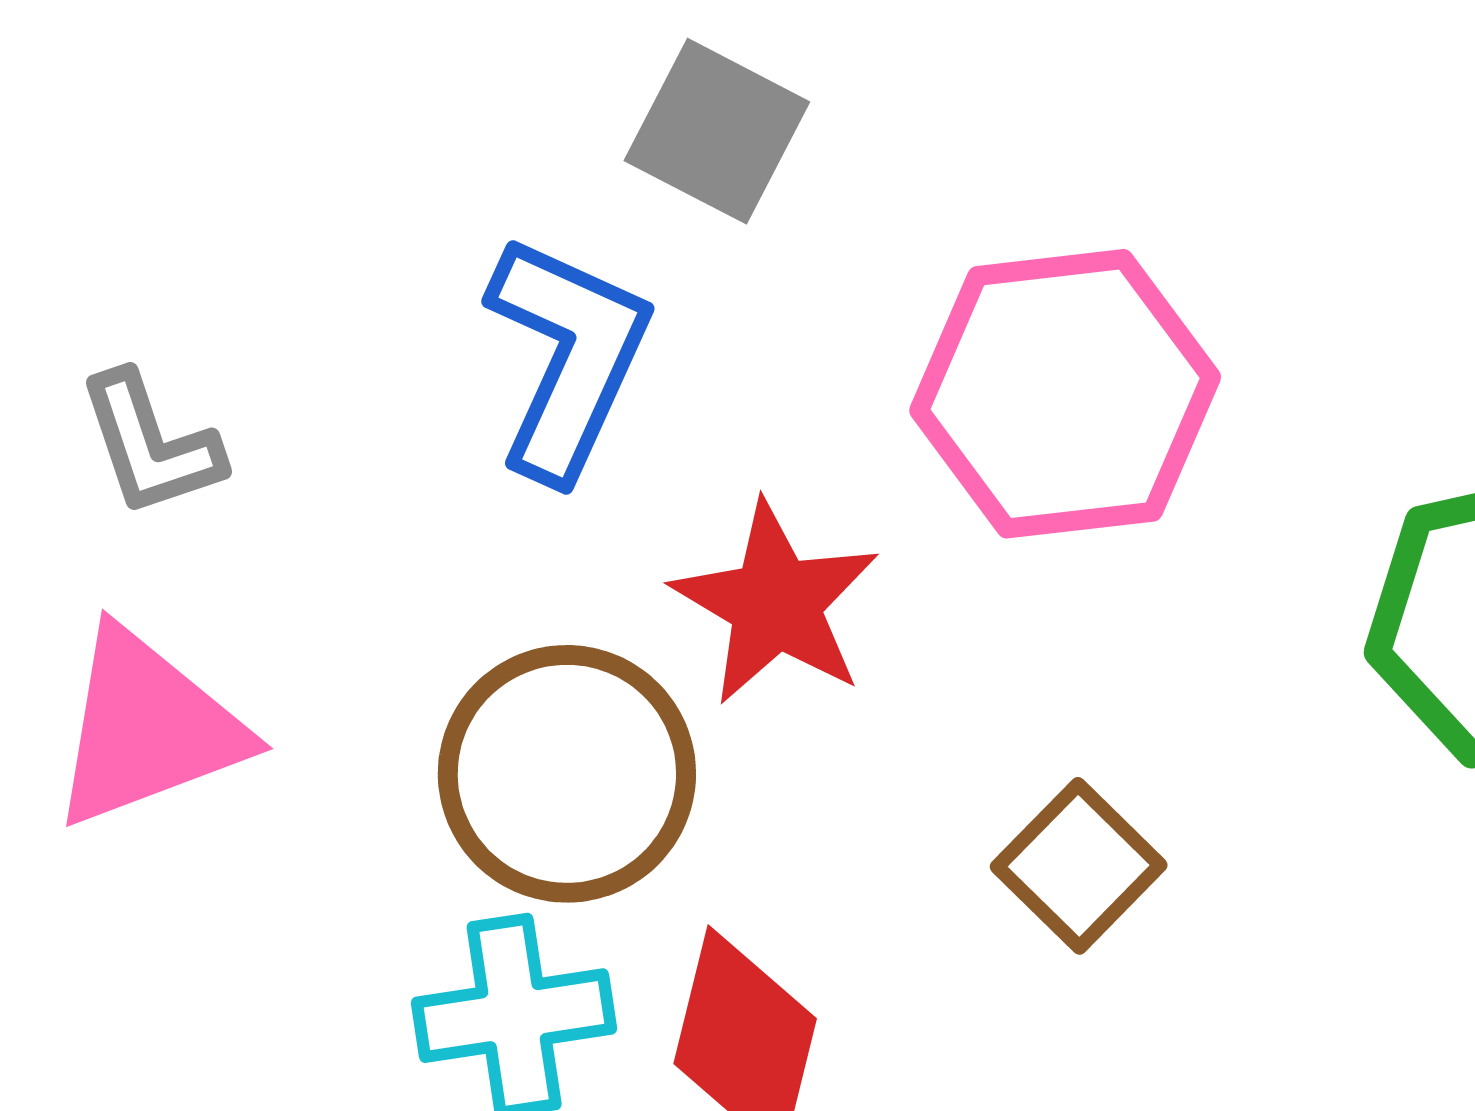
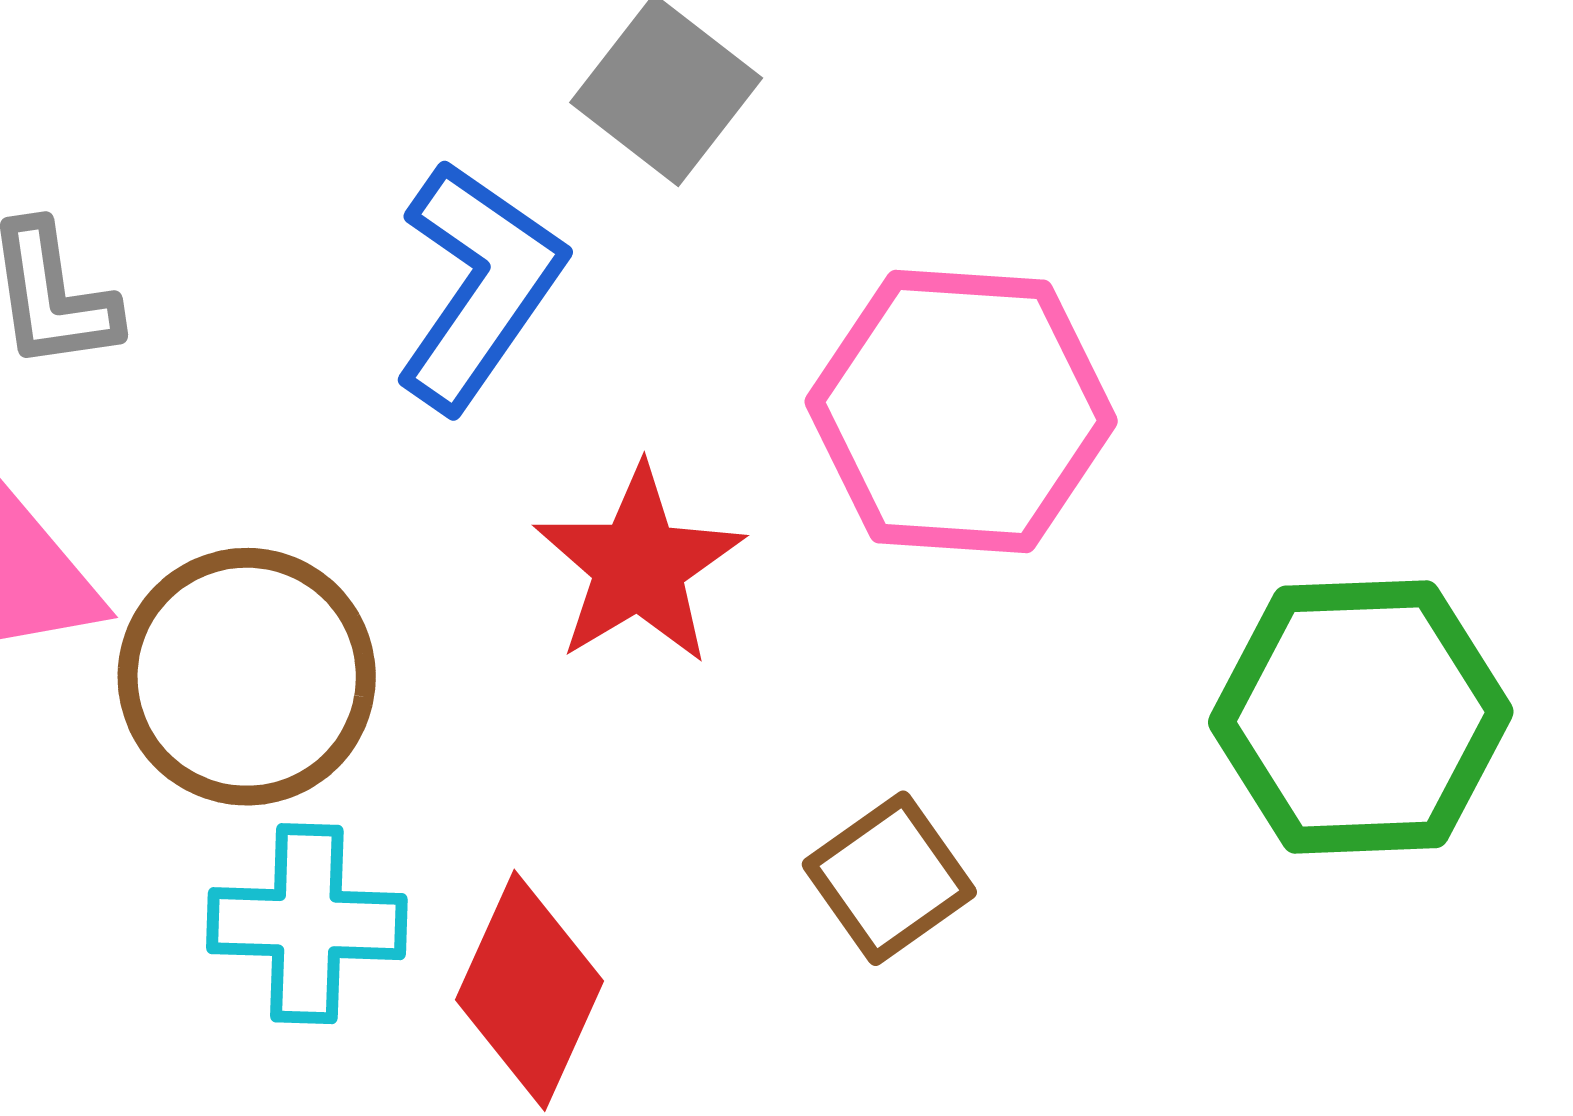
brown circle: (567, 774) -> (247, 677), moved

